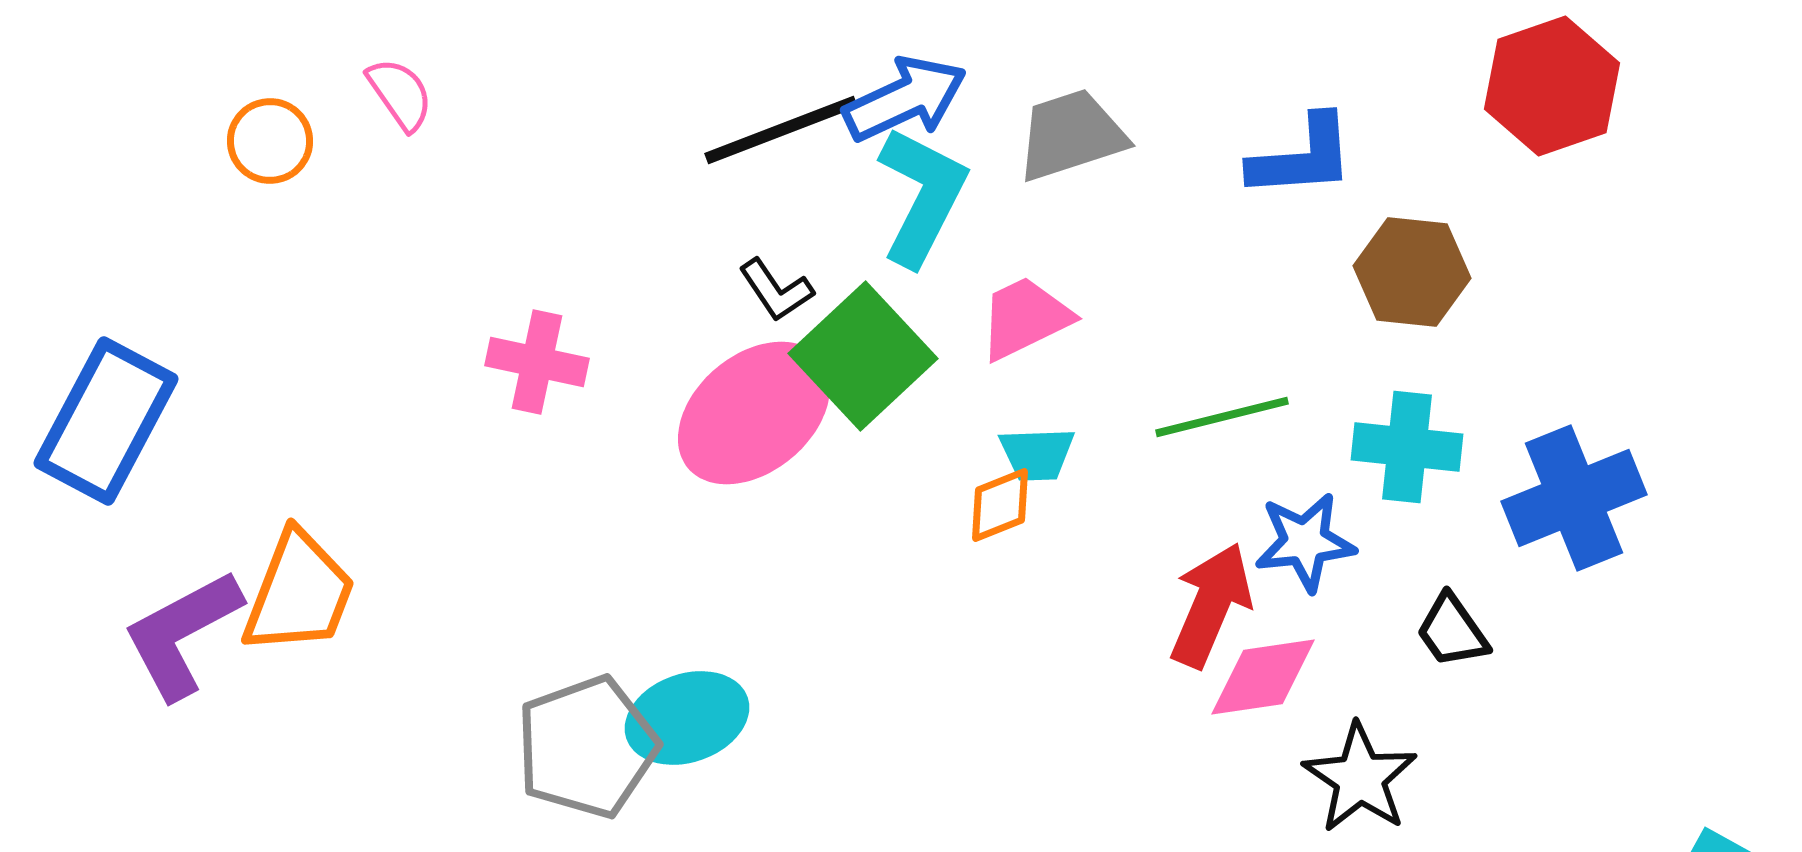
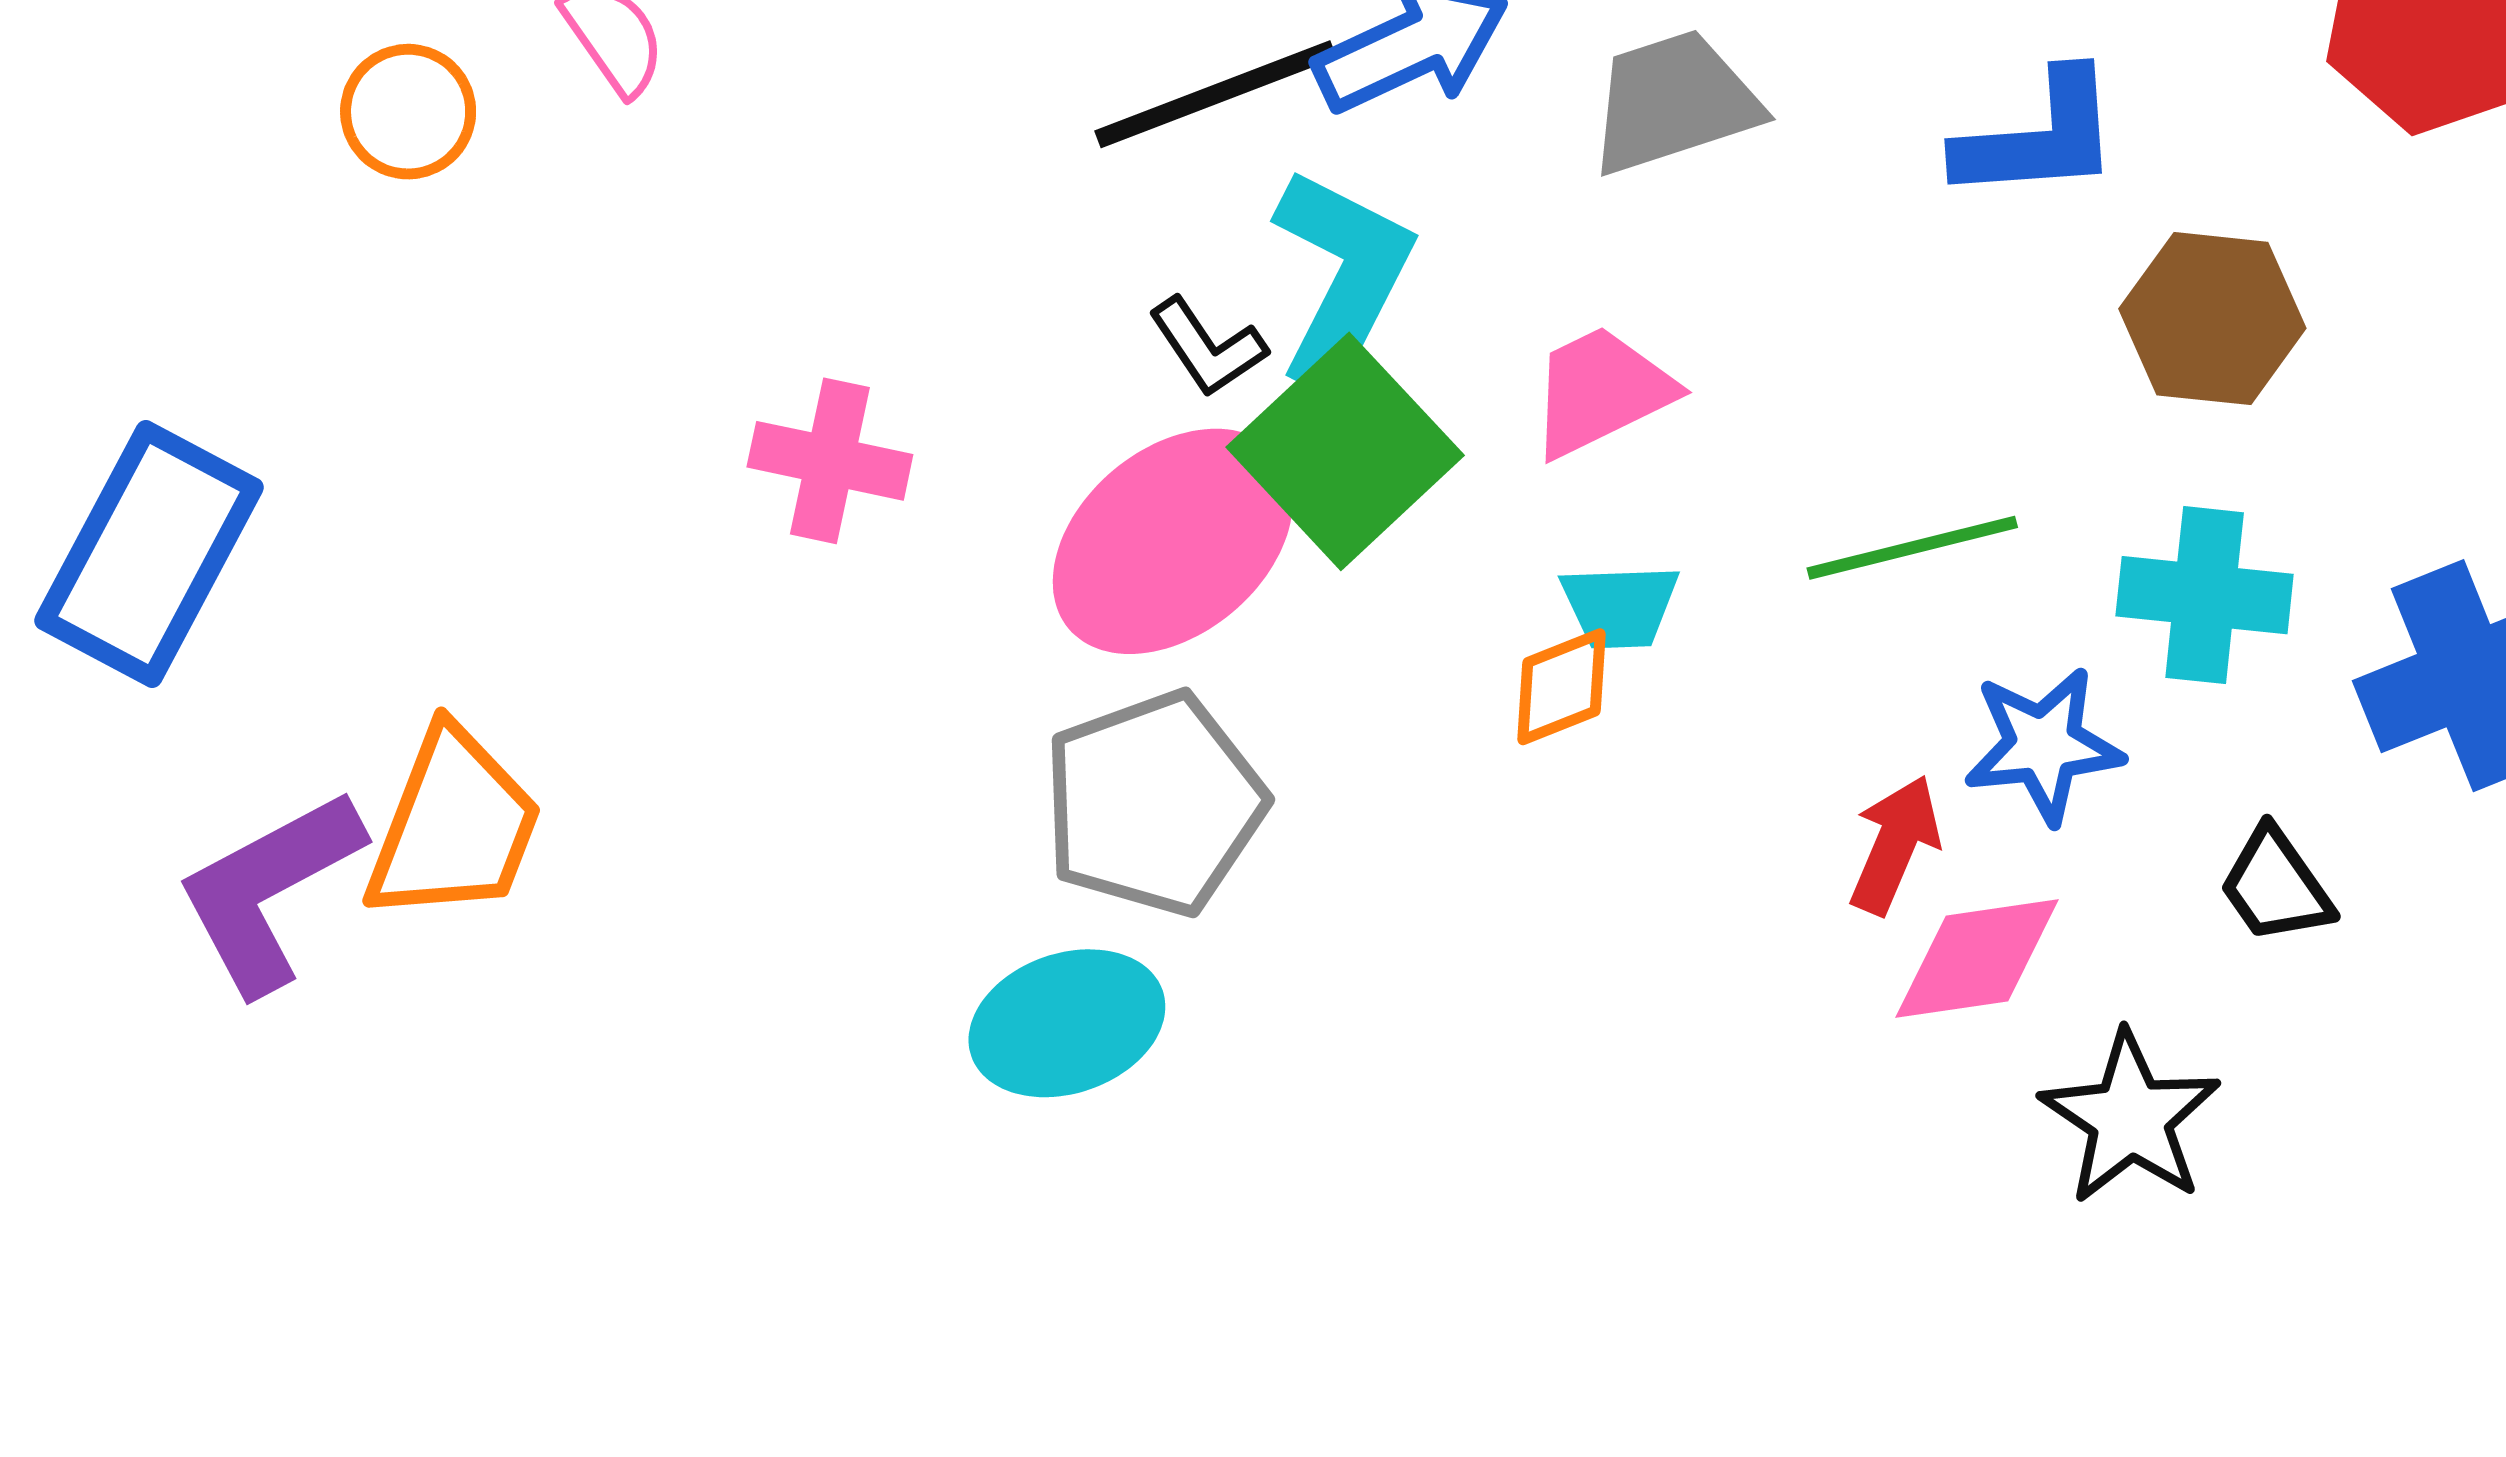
cyan L-shape: (922, 196) -> (1342, 278), moved
red arrow: (1211, 605) -> (1895, 845), size x0.7
gray pentagon: (587, 747) -> (1154, 804), moved

